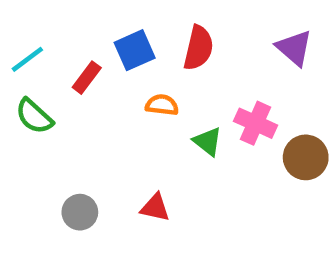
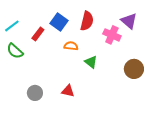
blue square: (135, 50) -> (59, 22), turned -30
pink cross: (255, 123) -> (112, 35), moved

